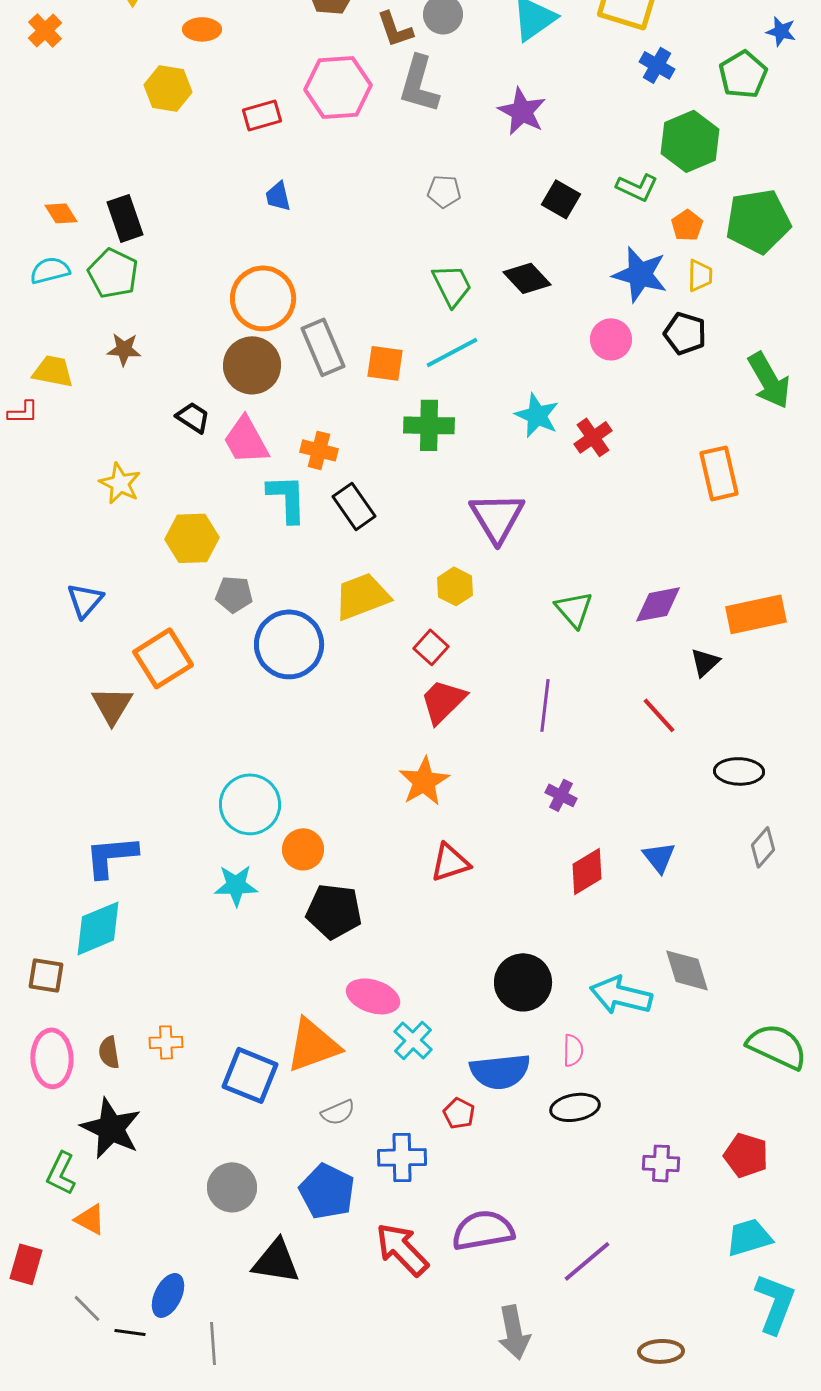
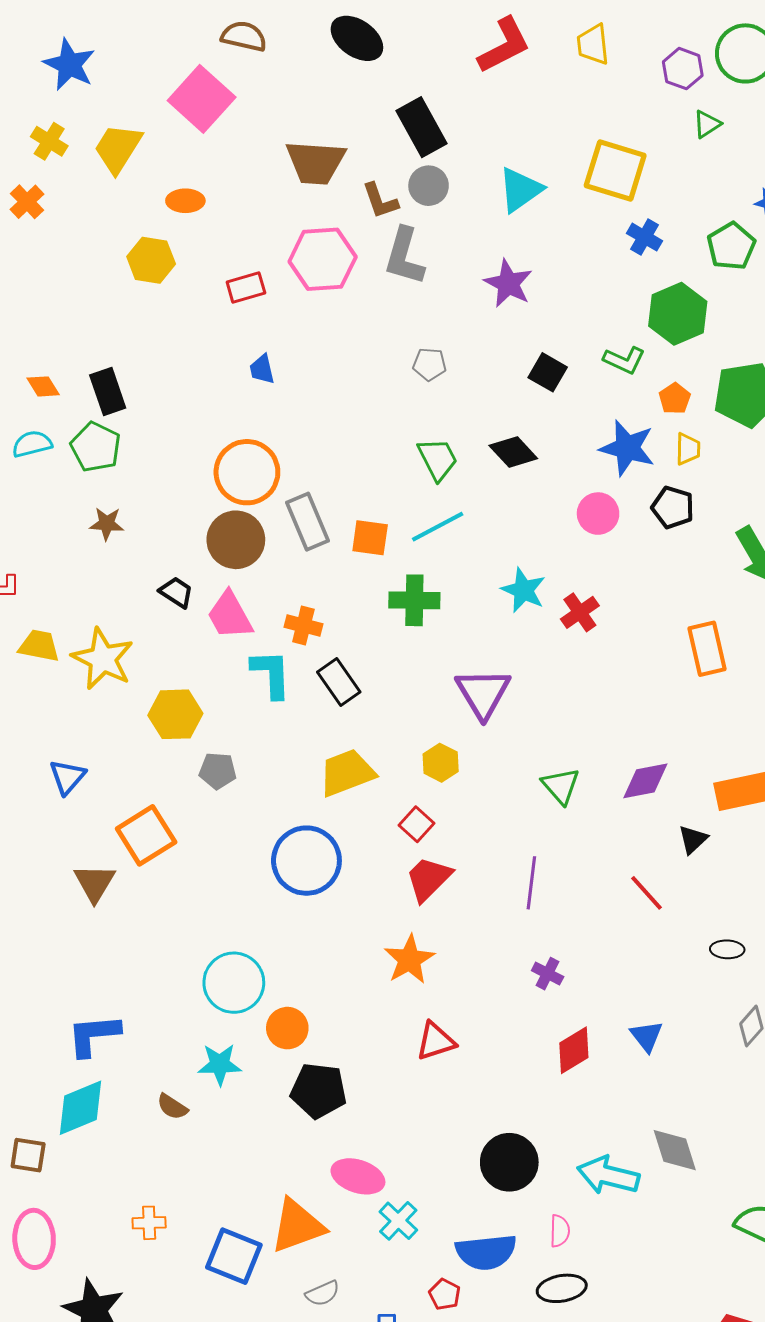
yellow trapezoid: (53, 371) -> (39, 646), moved
yellow star: (120, 483) -> (103, 659), size x1.5
blue circle: (289, 644) -> (306, 861), moved
black ellipse: (739, 771) -> (727, 949), size x0.7
brown semicircle: (109, 1052) -> (172, 1107), moved, turned -48

